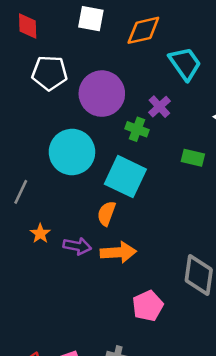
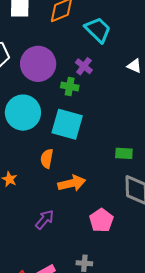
green rectangle: (193, 158) -> (124, 153), moved
orange semicircle: (106, 213) -> (47, 159), moved
purple arrow: (77, 246) -> (45, 220), moved, turned -50

